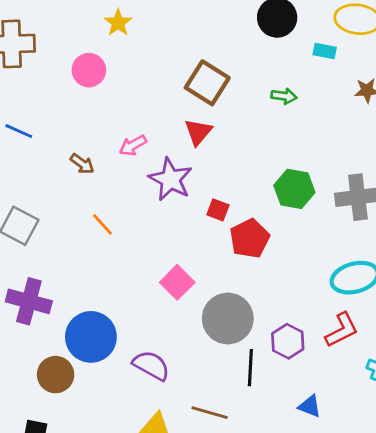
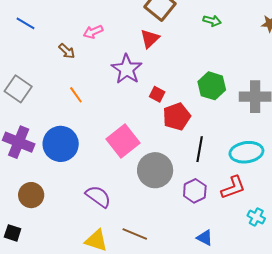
pink arrow: (133, 145) -> (93, 32), moved
pink square: (177, 282) -> (123, 141), size x1.4
blue circle: (91, 337) -> (61, 144), moved
black line: (250, 368) -> (200, 149), moved

